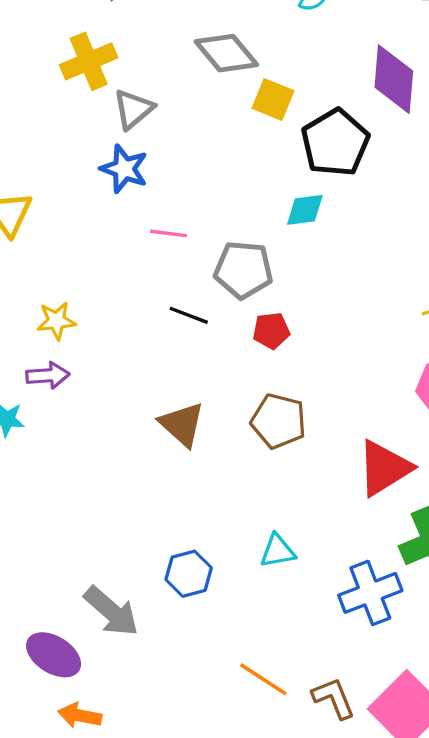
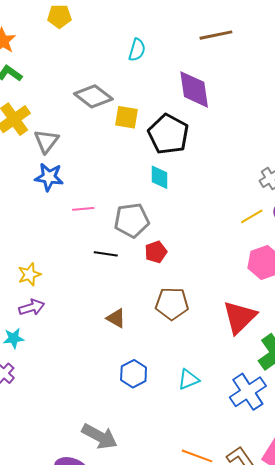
cyan diamond: (305, 210) -> (160, 177), turned -70
brown triangle: (182, 424) -> (116, 318), size x0.7
blue hexagon: (189, 574) -> (134, 374), moved

